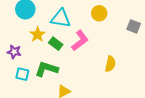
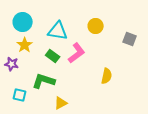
yellow star: (37, 35) -> (25, 45), moved
cyan square: (22, 74) -> (20, 95), moved

